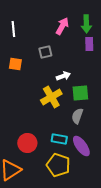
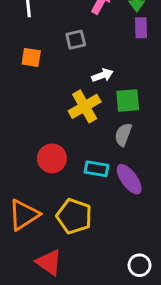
red circle: (27, 143) -> (52, 158), moved
yellow pentagon: (58, 165) -> (74, 216), moved

